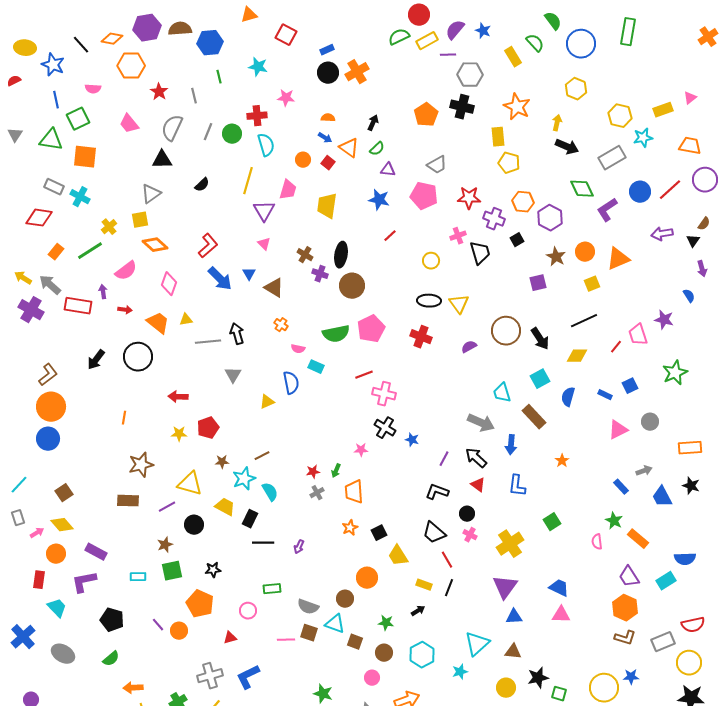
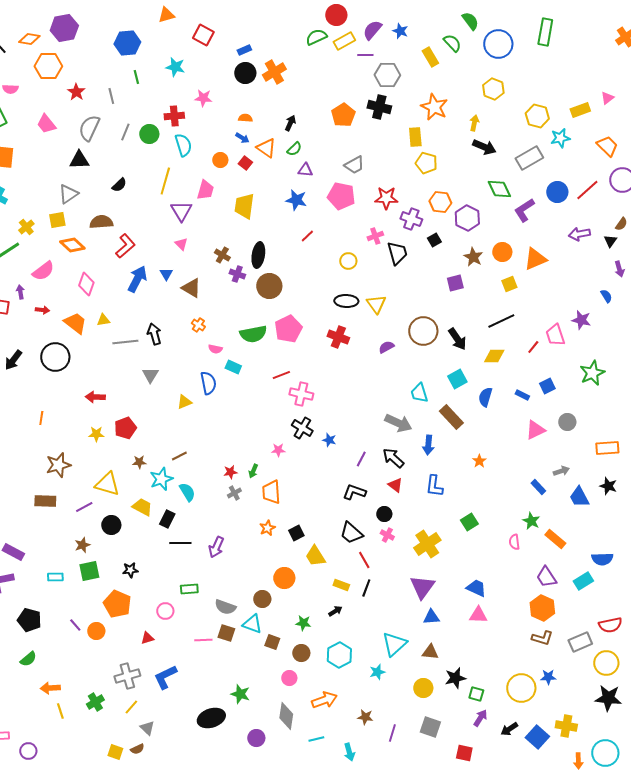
brown semicircle: (180, 29) -> (101, 222), moved
orange trapezoid: (690, 146) -> (607, 146), turned 35
blue arrow: (220, 279) -> (137, 279), turned -108
purple arrow: (299, 547) -> (216, 547), size x1.5

